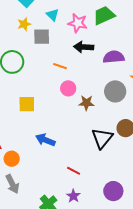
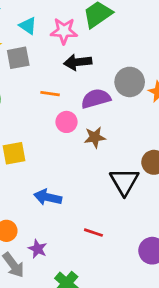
purple semicircle: (114, 57) -> (96, 99), moved
gray circle: (115, 91) -> (130, 82), moved
purple star: (73, 196) -> (38, 249), moved

